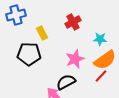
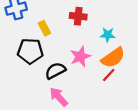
red cross: (73, 22) -> (78, 16), turned 35
black semicircle: (66, 82) -> (55, 71), moved

